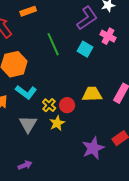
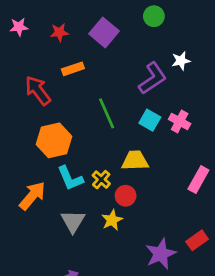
pink cross: (108, 36) -> (180, 121), moved
cyan L-shape: (26, 92) -> (70, 178), turned 30
yellow trapezoid: (92, 94) -> (135, 161), moved
yellow cross: (49, 105) -> (101, 180), moved

